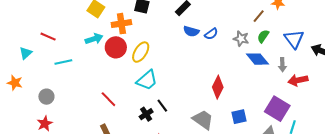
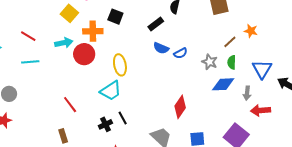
green semicircle: (263, 36) -> (232, 62), turned -40
red line: (48, 37) -> (28, 36), moved
yellow ellipse: (141, 52) -> (120, 65), moved, turned -50
blue diamond: (258, 59) -> (223, 84), turned -60

